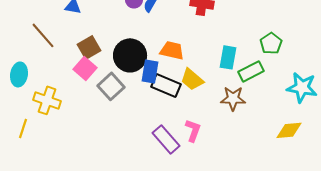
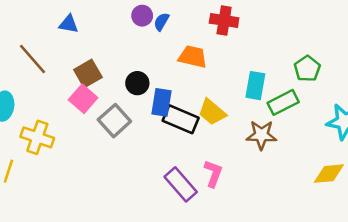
orange trapezoid: (172, 50) -> (193, 57), moved
black circle: (130, 55) -> (137, 83), size x0.6

